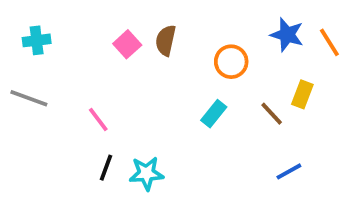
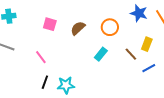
brown semicircle: (166, 40) -> (78, 28), moved, turned 35
pink square: (127, 44) -> (50, 24), moved, turned -32
blue line: (289, 171) -> (149, 68), moved

